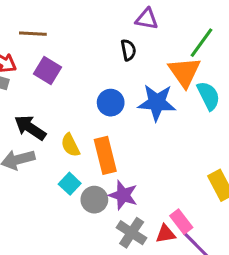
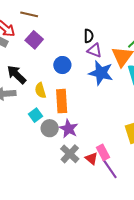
purple triangle: (147, 19) -> (95, 50), moved
blue circle: (111, 103) -> (62, 65), moved
red triangle: (166, 234) -> (91, 158), turned 40

